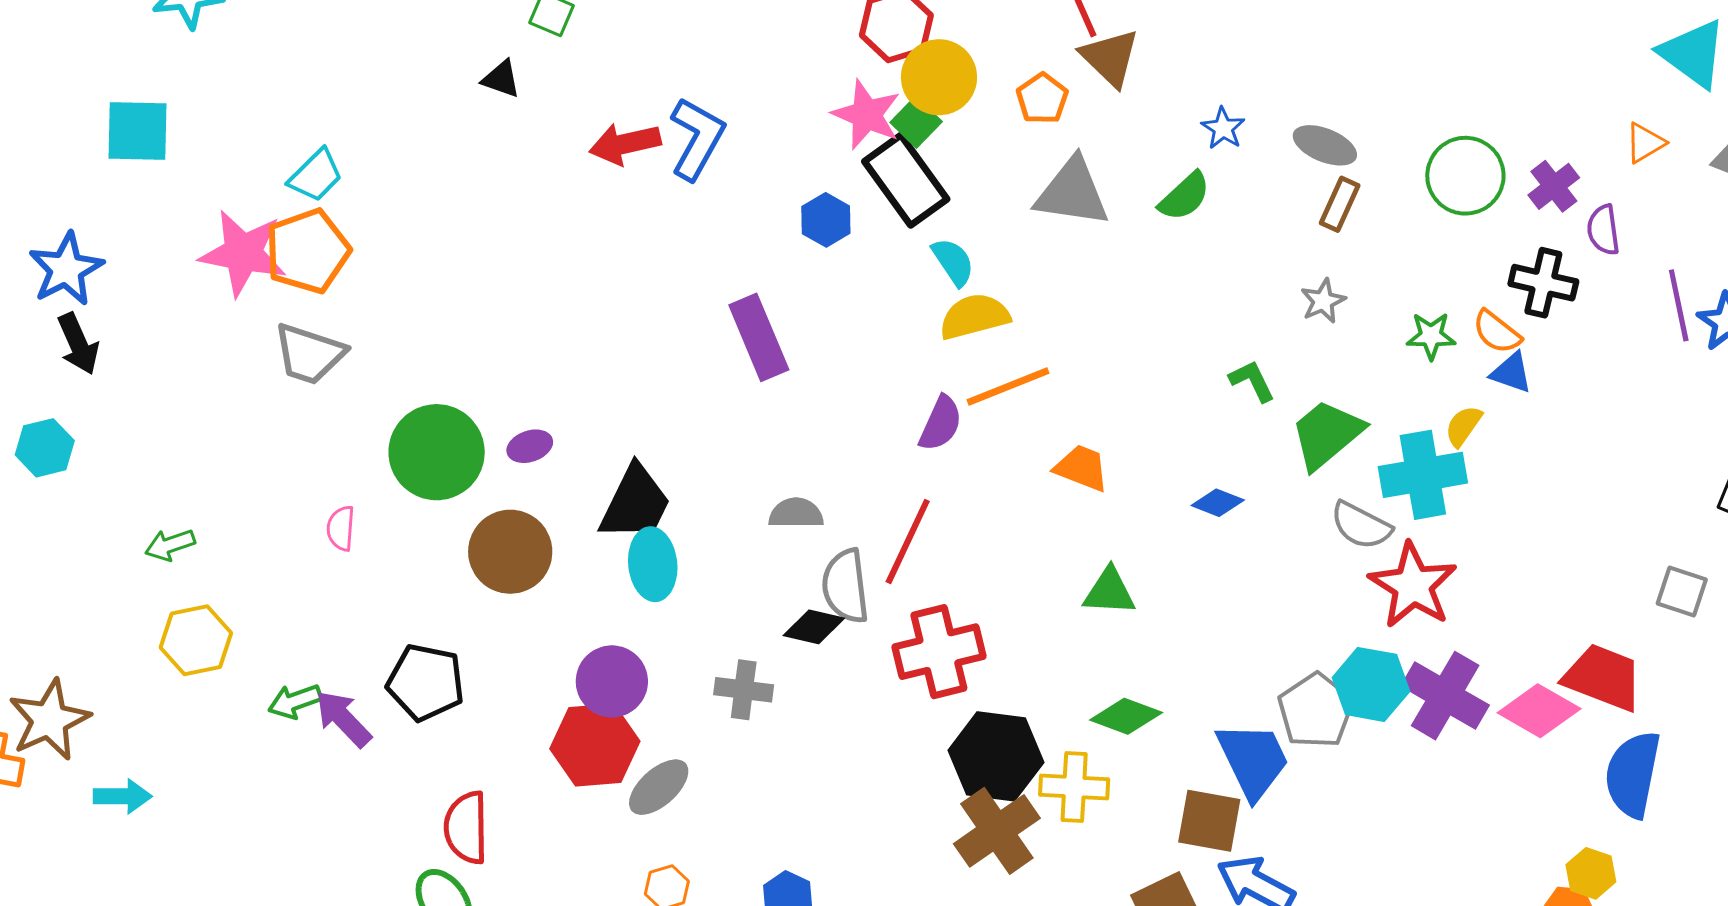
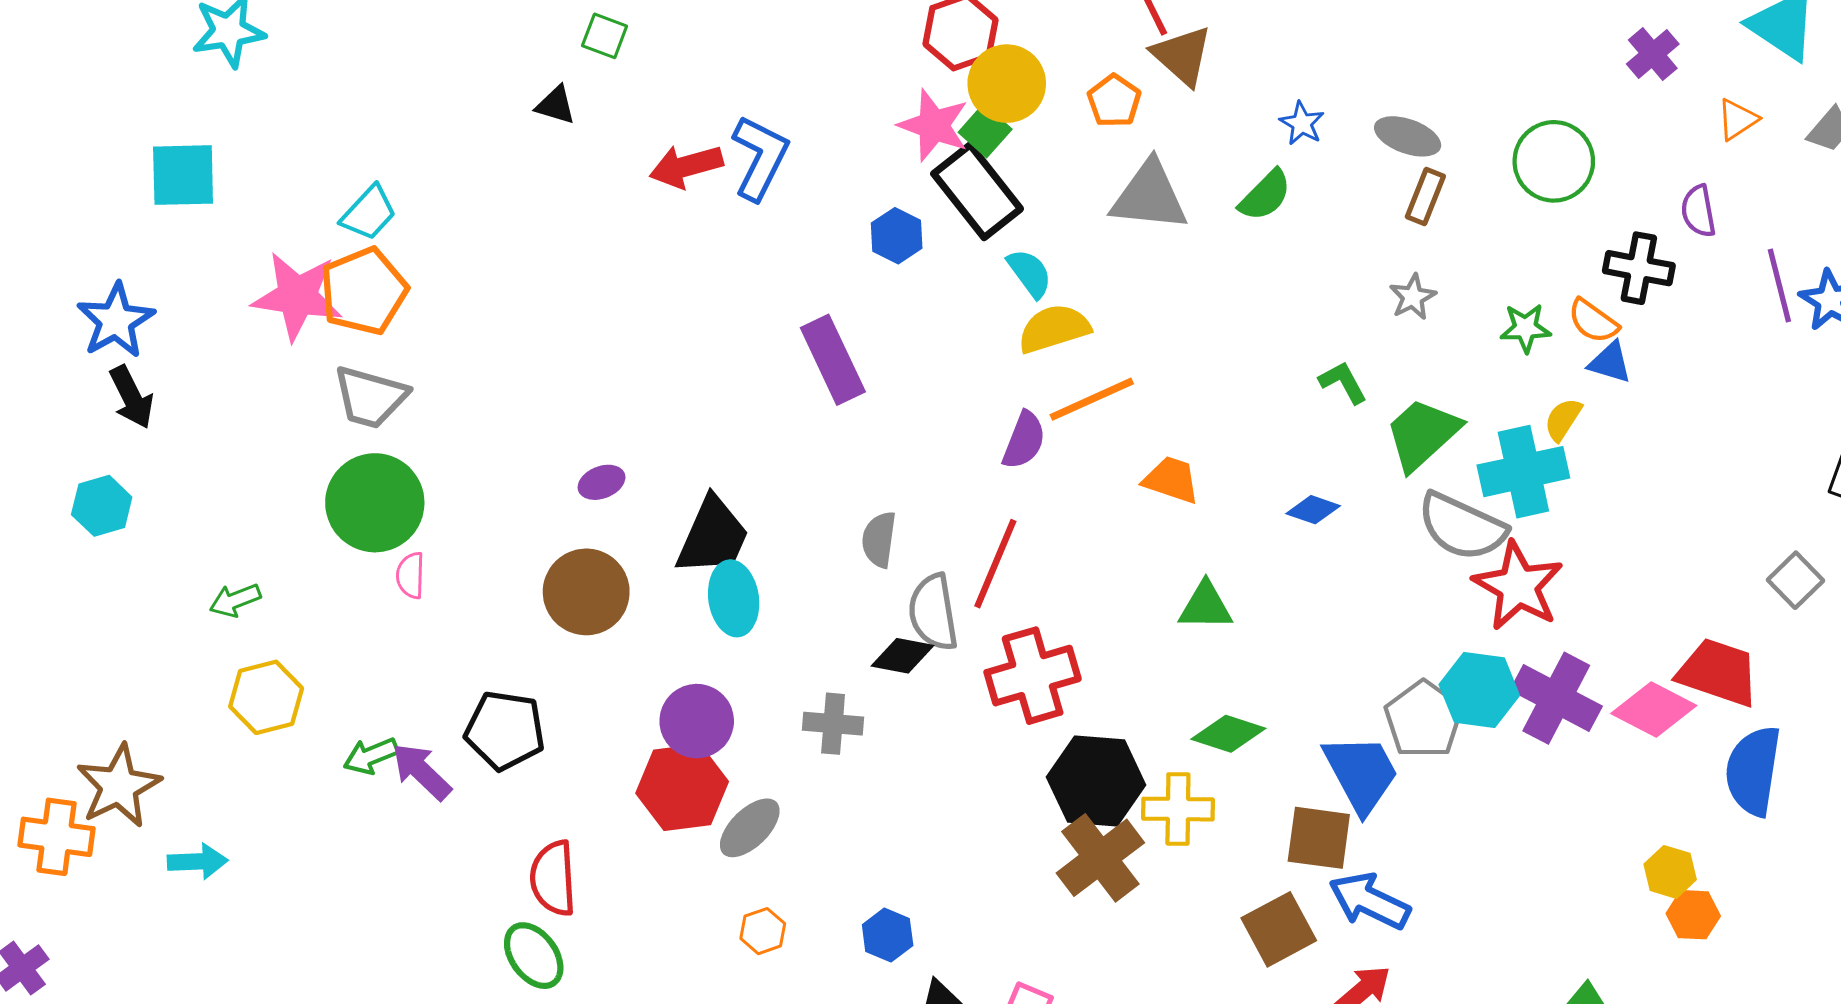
purple cross: (1554, 186) -> (1653, 54), moved
green circle: (437, 452) -> (375, 503), moved
gray semicircle: (796, 513) -> (879, 540), turned -80
gray semicircle: (1361, 525) -> (1462, 527), size x1.4
gray square: (1682, 591) -> (1796, 580), turned 30
yellow hexagon: (1591, 873) -> (1670, 872), moved

